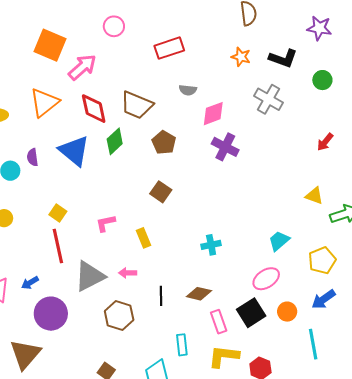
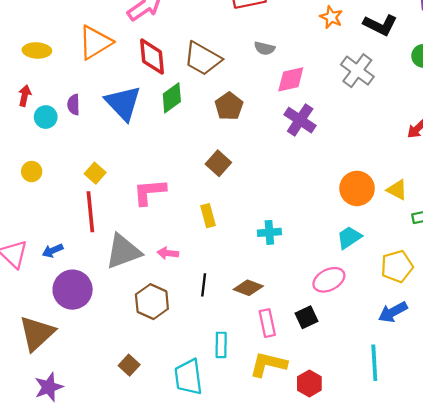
pink L-shape: (106, 223) -> (149, 192), size x1.4
yellow rectangle: (143, 238) -> (208, 216), moved
orange circle: (287, 312) -> (357, 188), moved, size x1.5
black square: (251, 313) -> (306, 317), size x0.7

